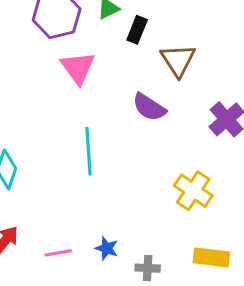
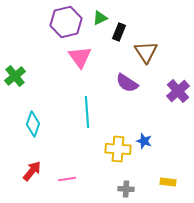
yellow cross: (193, 191) -> (118, 149), moved, turned -30
blue star: (107, 248) -> (144, 141), moved
yellow rectangle: (211, 257) -> (168, 182), size x0.7

